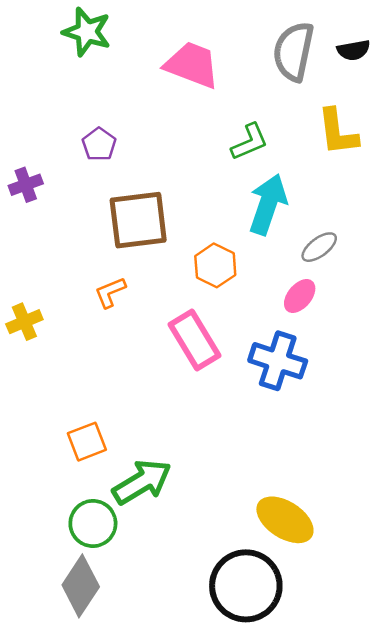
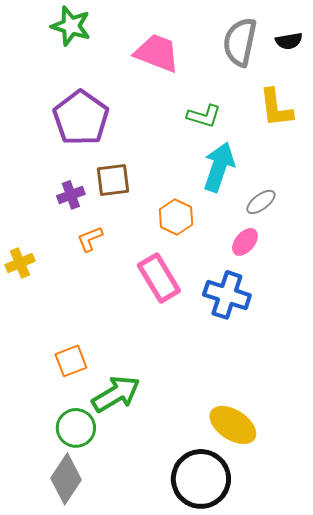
green L-shape: (250, 142) -> (204, 116), turned 40
purple pentagon: (99, 144) -> (81, 118), size x2.0
purple cross: (26, 185) -> (71, 195), moved
brown square: (138, 220) -> (113, 180), size x0.7

